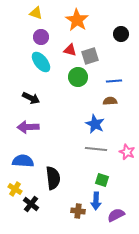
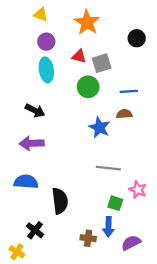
cyan ellipse: (41, 62) -> (46, 70), turned 30
blue star: (95, 124) -> (99, 127), moved
pink star: (127, 152) -> (138, 190), moved
yellow cross: (15, 189) -> (17, 252), moved

